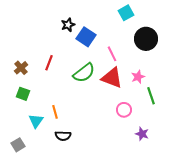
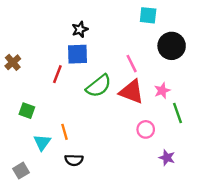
cyan square: (126, 13) -> (148, 15), turned 35
blue square: (86, 37) -> (77, 54), moved, turned -36
brown cross: (21, 68) -> (13, 62), moved

